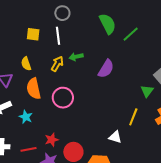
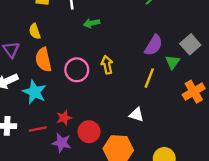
yellow arrow: (57, 64) -> (107, 65), moved, turned -42
purple semicircle: (106, 69) -> (154, 45), moved
cyan star: (26, 117) -> (34, 92), size x1.5
yellow line: (133, 117) -> (149, 78), moved

